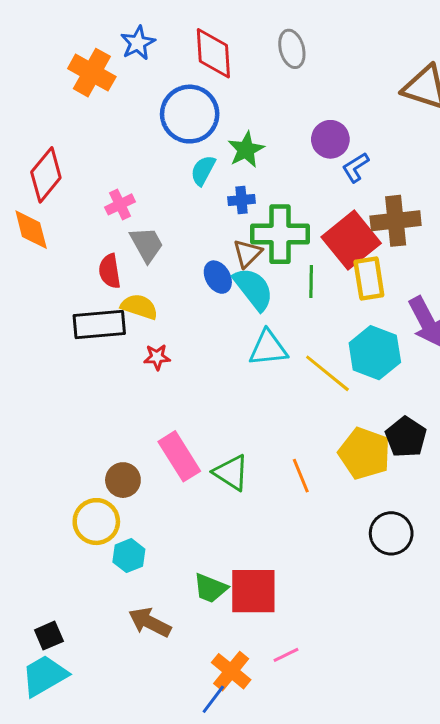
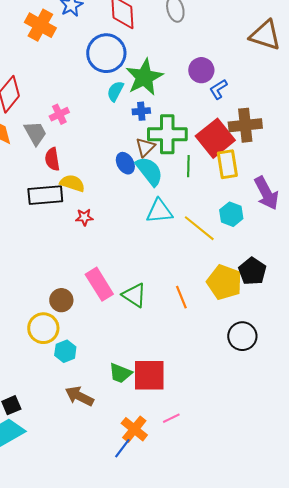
green star: (246, 150) -> (144, 77), size x1.5
gray trapezoid: (147, 244) -> (35, 133), moved
cyan hexagon: (375, 353) -> (231, 214), size x0.7

